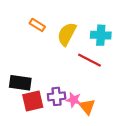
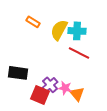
cyan cross: (101, 35) -> (77, 31), moved
purple cross: (57, 96) -> (50, 85), turned -35
red square: (33, 101) -> (40, 95), moved, turned 36

